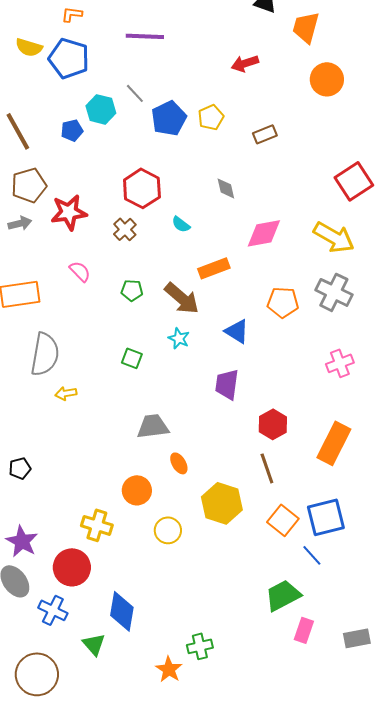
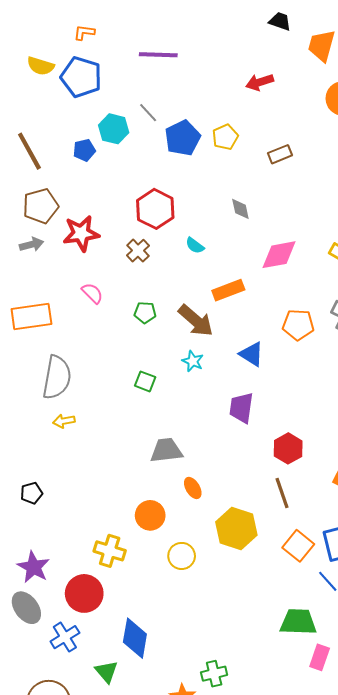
yellow arrow: (66, 393) -> (64, 421), moved
green trapezoid: (283, 595) -> (298, 622), turned 30
blue cross: (53, 610) -> (65, 637), turned 32

